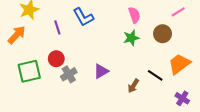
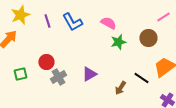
pink semicircle: (134, 15) -> (108, 23), moved, turned -42
purple line: (57, 27) -> (47, 21), moved
green square: (29, 71) -> (20, 74), size x0.6

